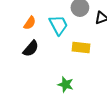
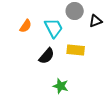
black semicircle: (31, 49) -> (47, 56), moved

